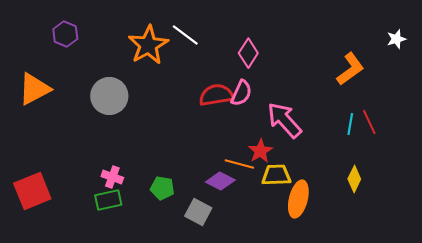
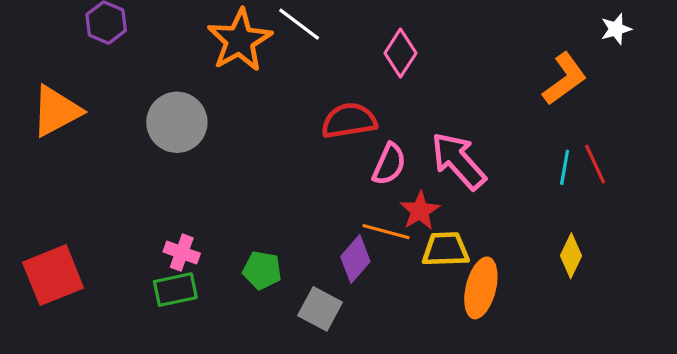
white star: (396, 39) -> (616, 29), moved
pink semicircle: (241, 93) -> (389, 164), moved
purple diamond: (220, 181) -> (355, 259), turned -76

